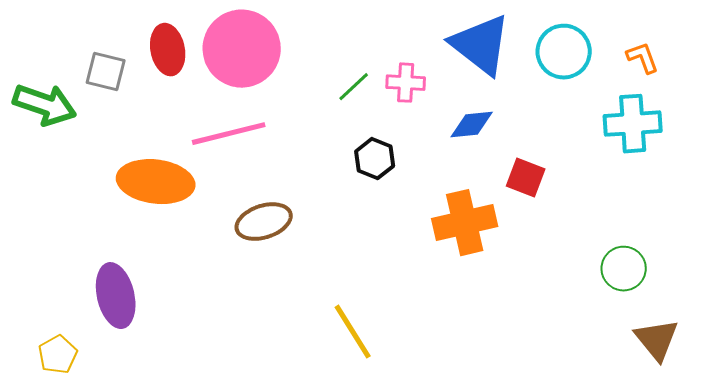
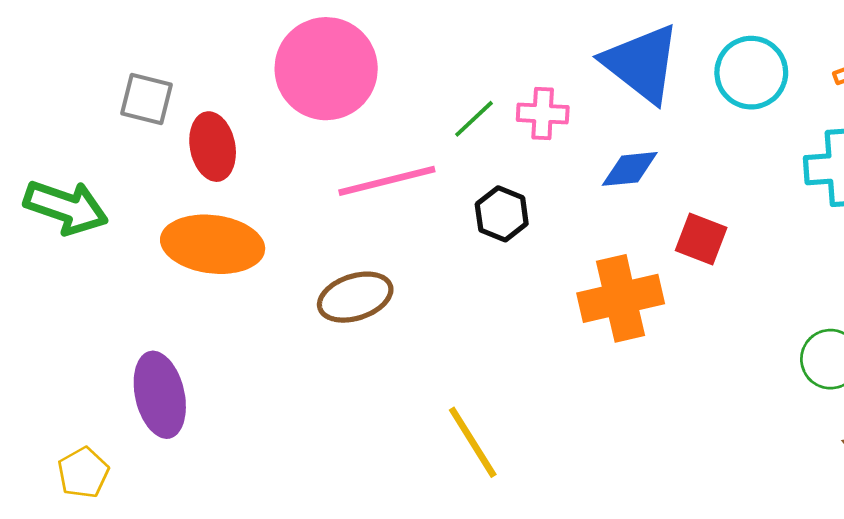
red ellipse: (168, 50) -> (213, 147), moved
green arrow: (45, 105) -> (66, 207), moved
pink line: (229, 134) -> (387, 181), moved

